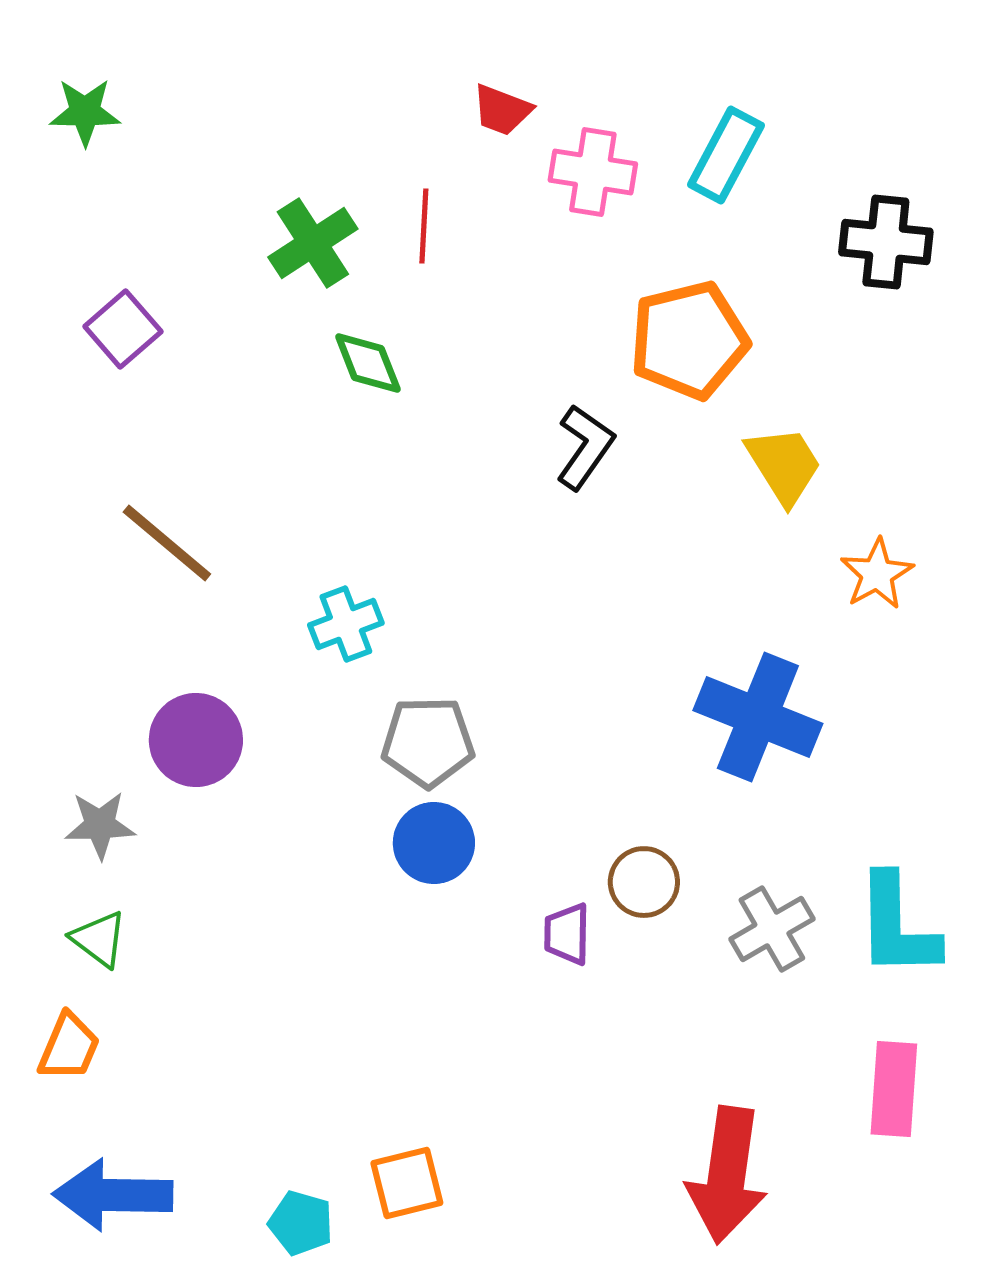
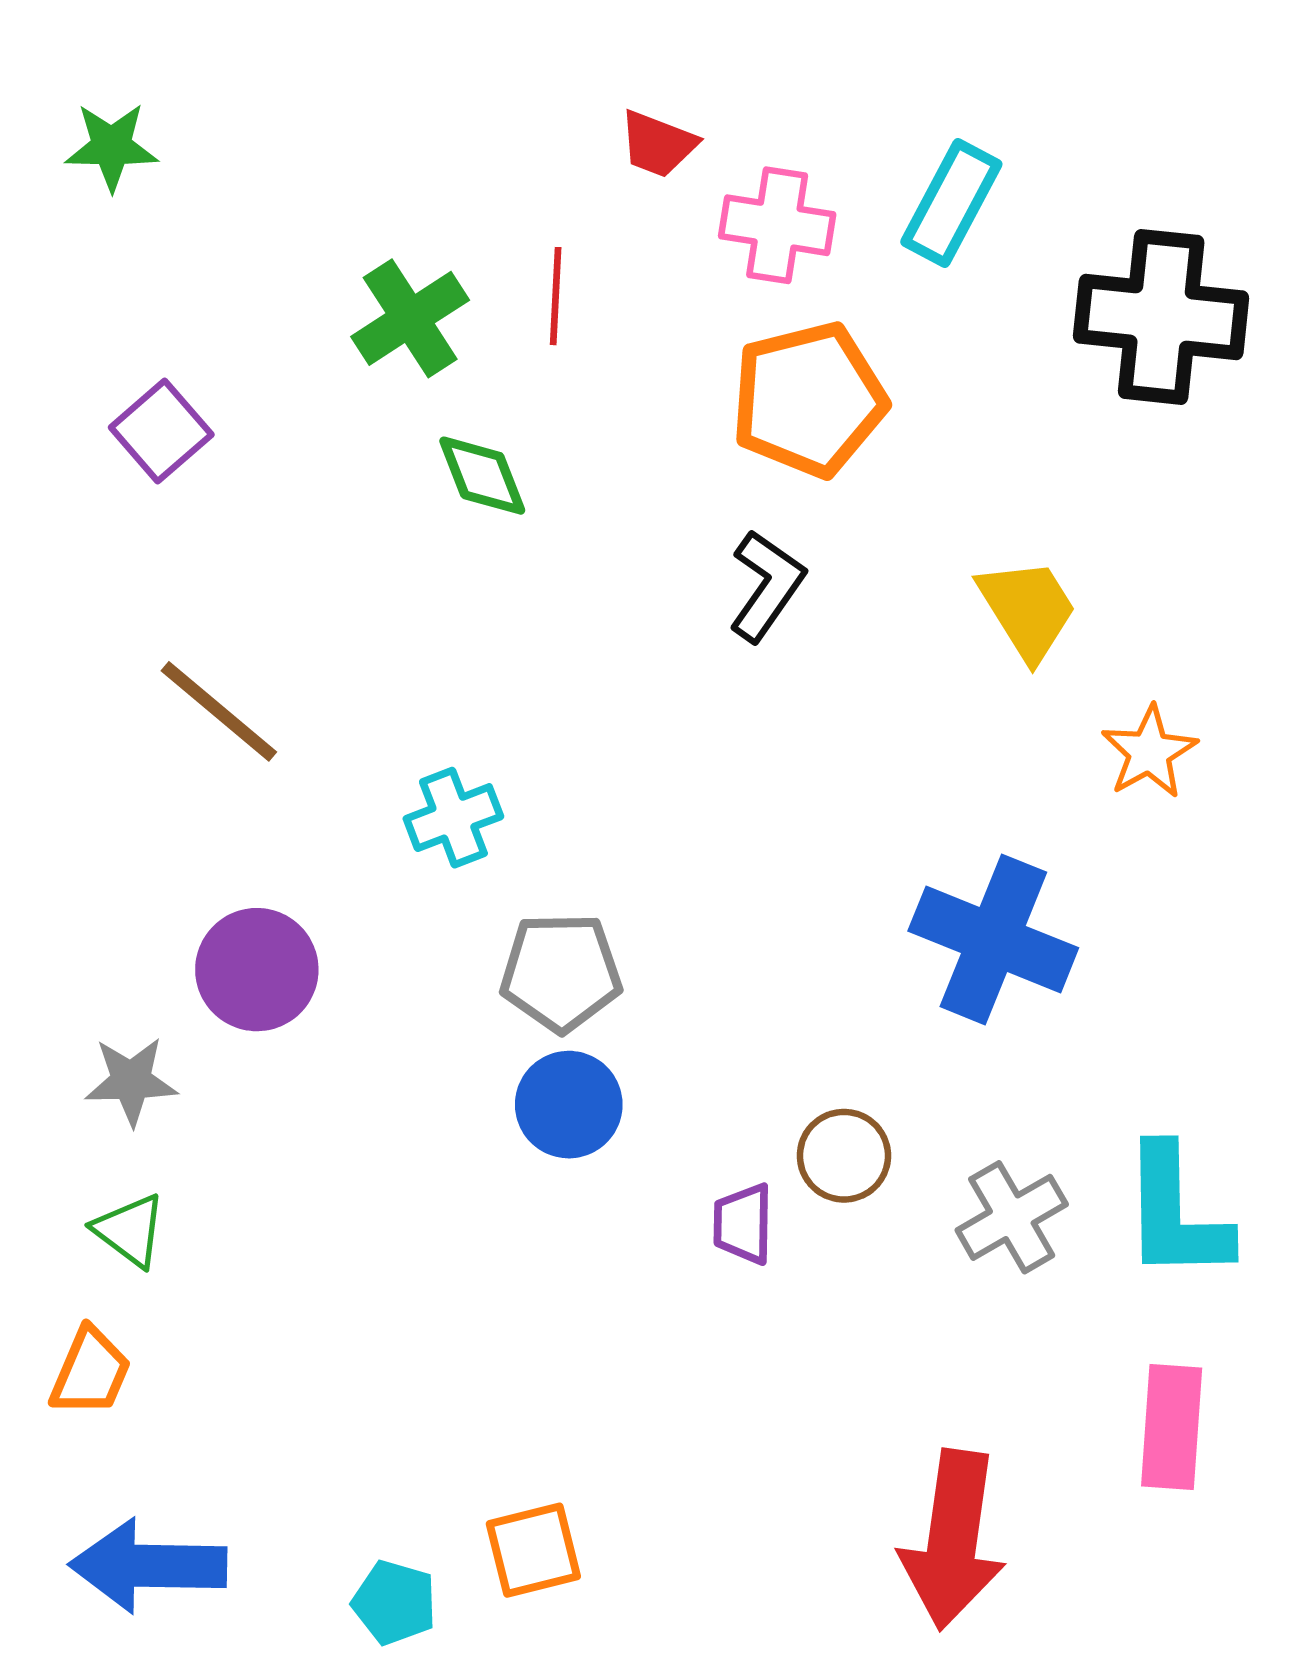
black cross: (886, 242) -> (1161, 317), size x1.4
orange pentagon: (689, 340) -> (809, 400), moved

